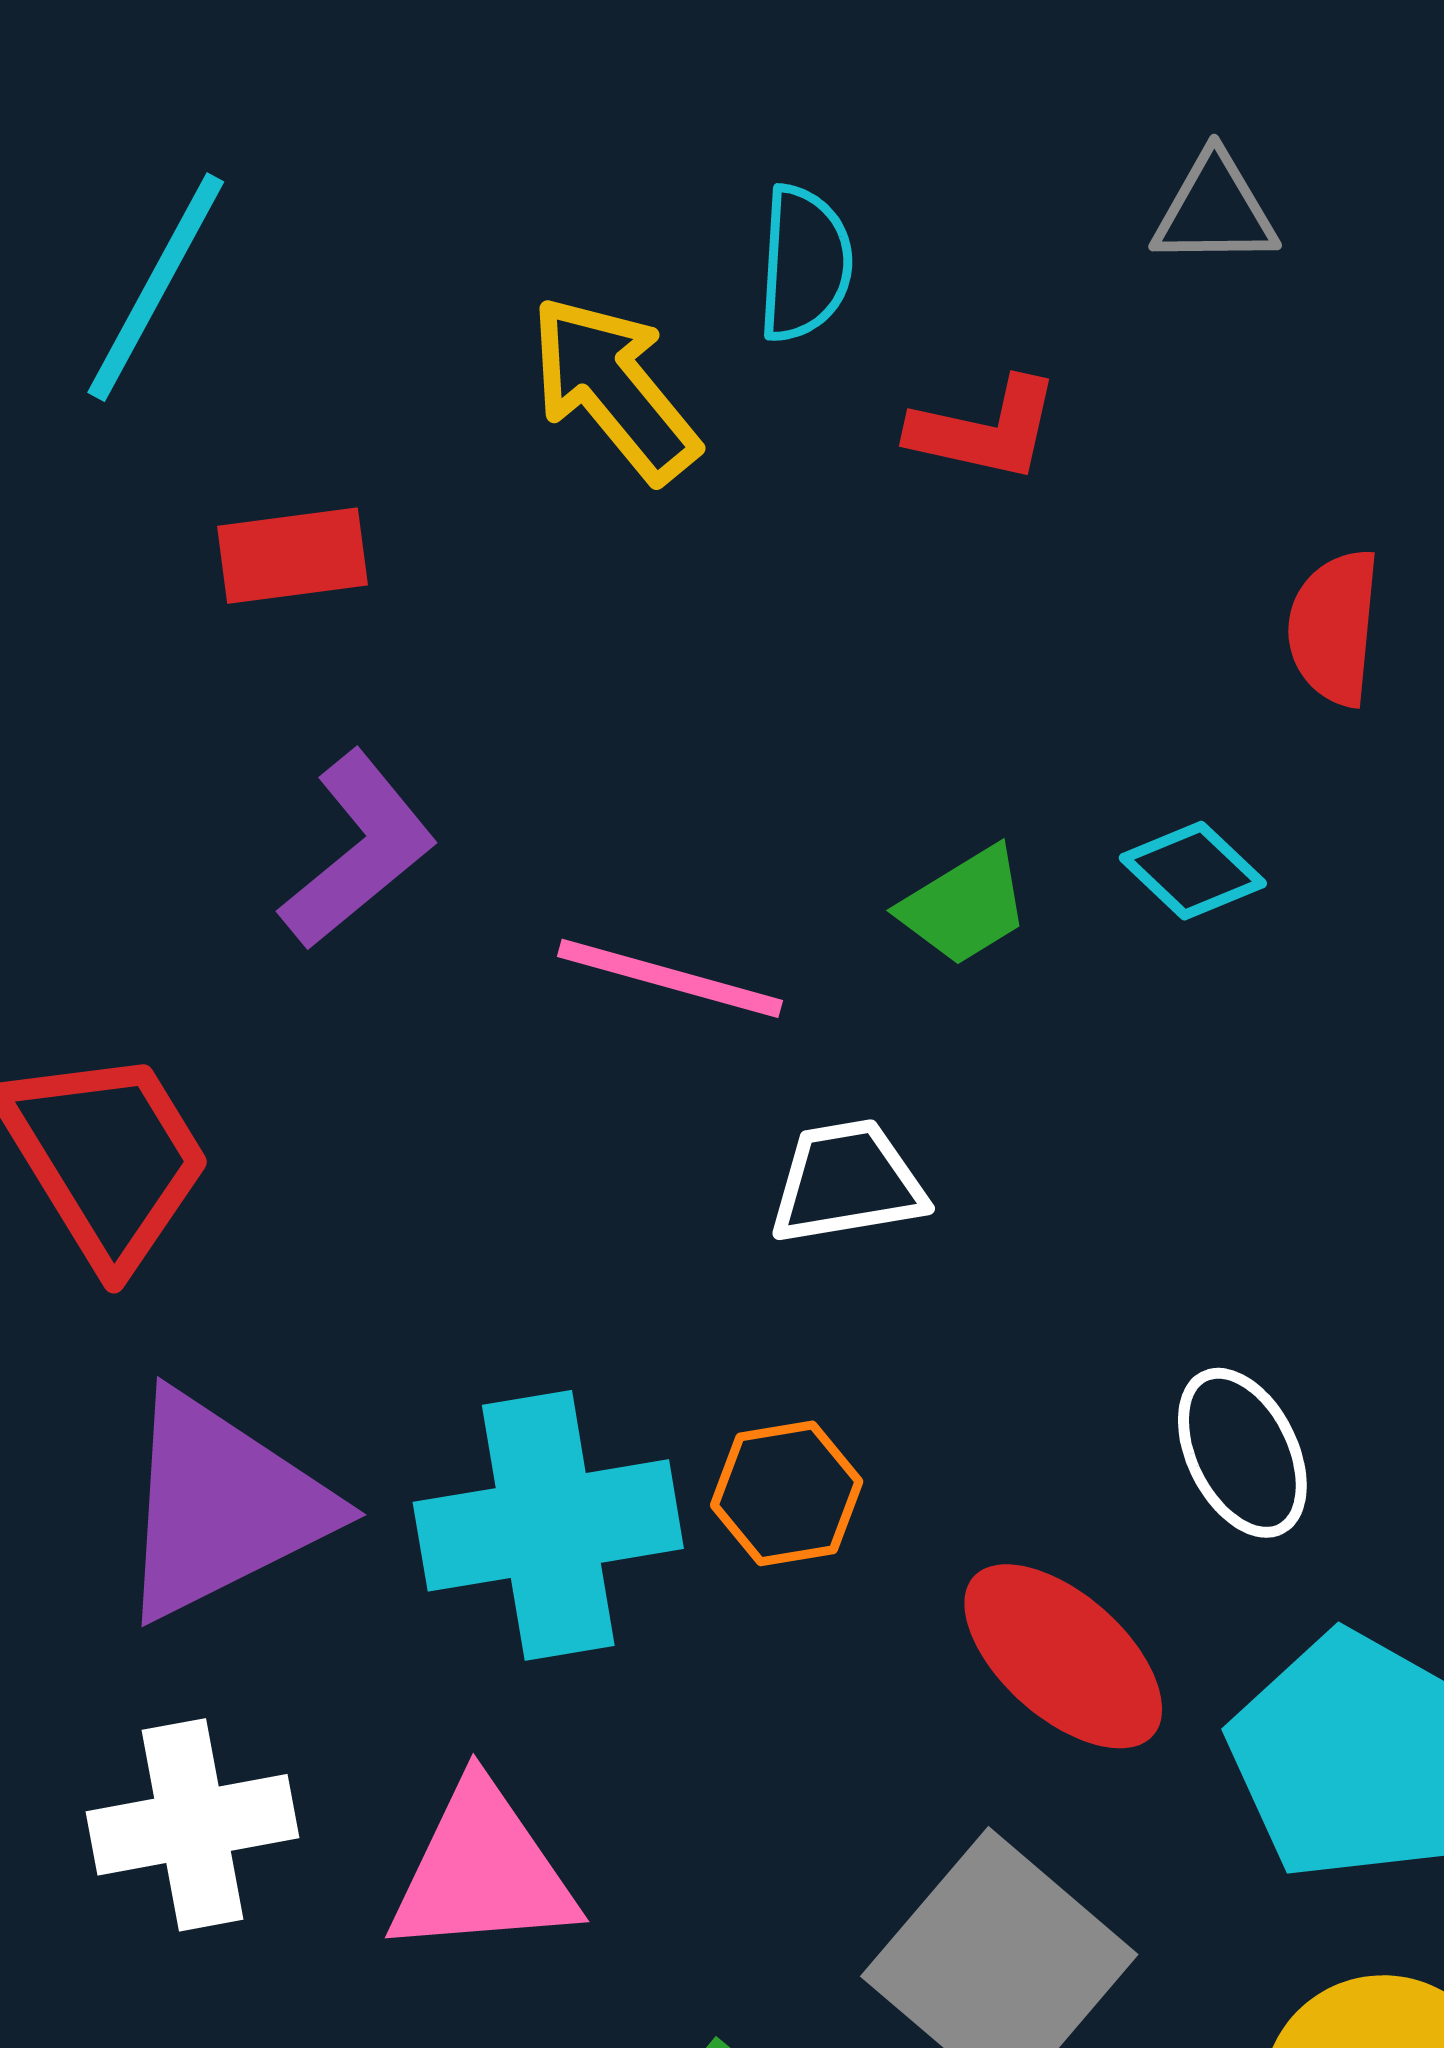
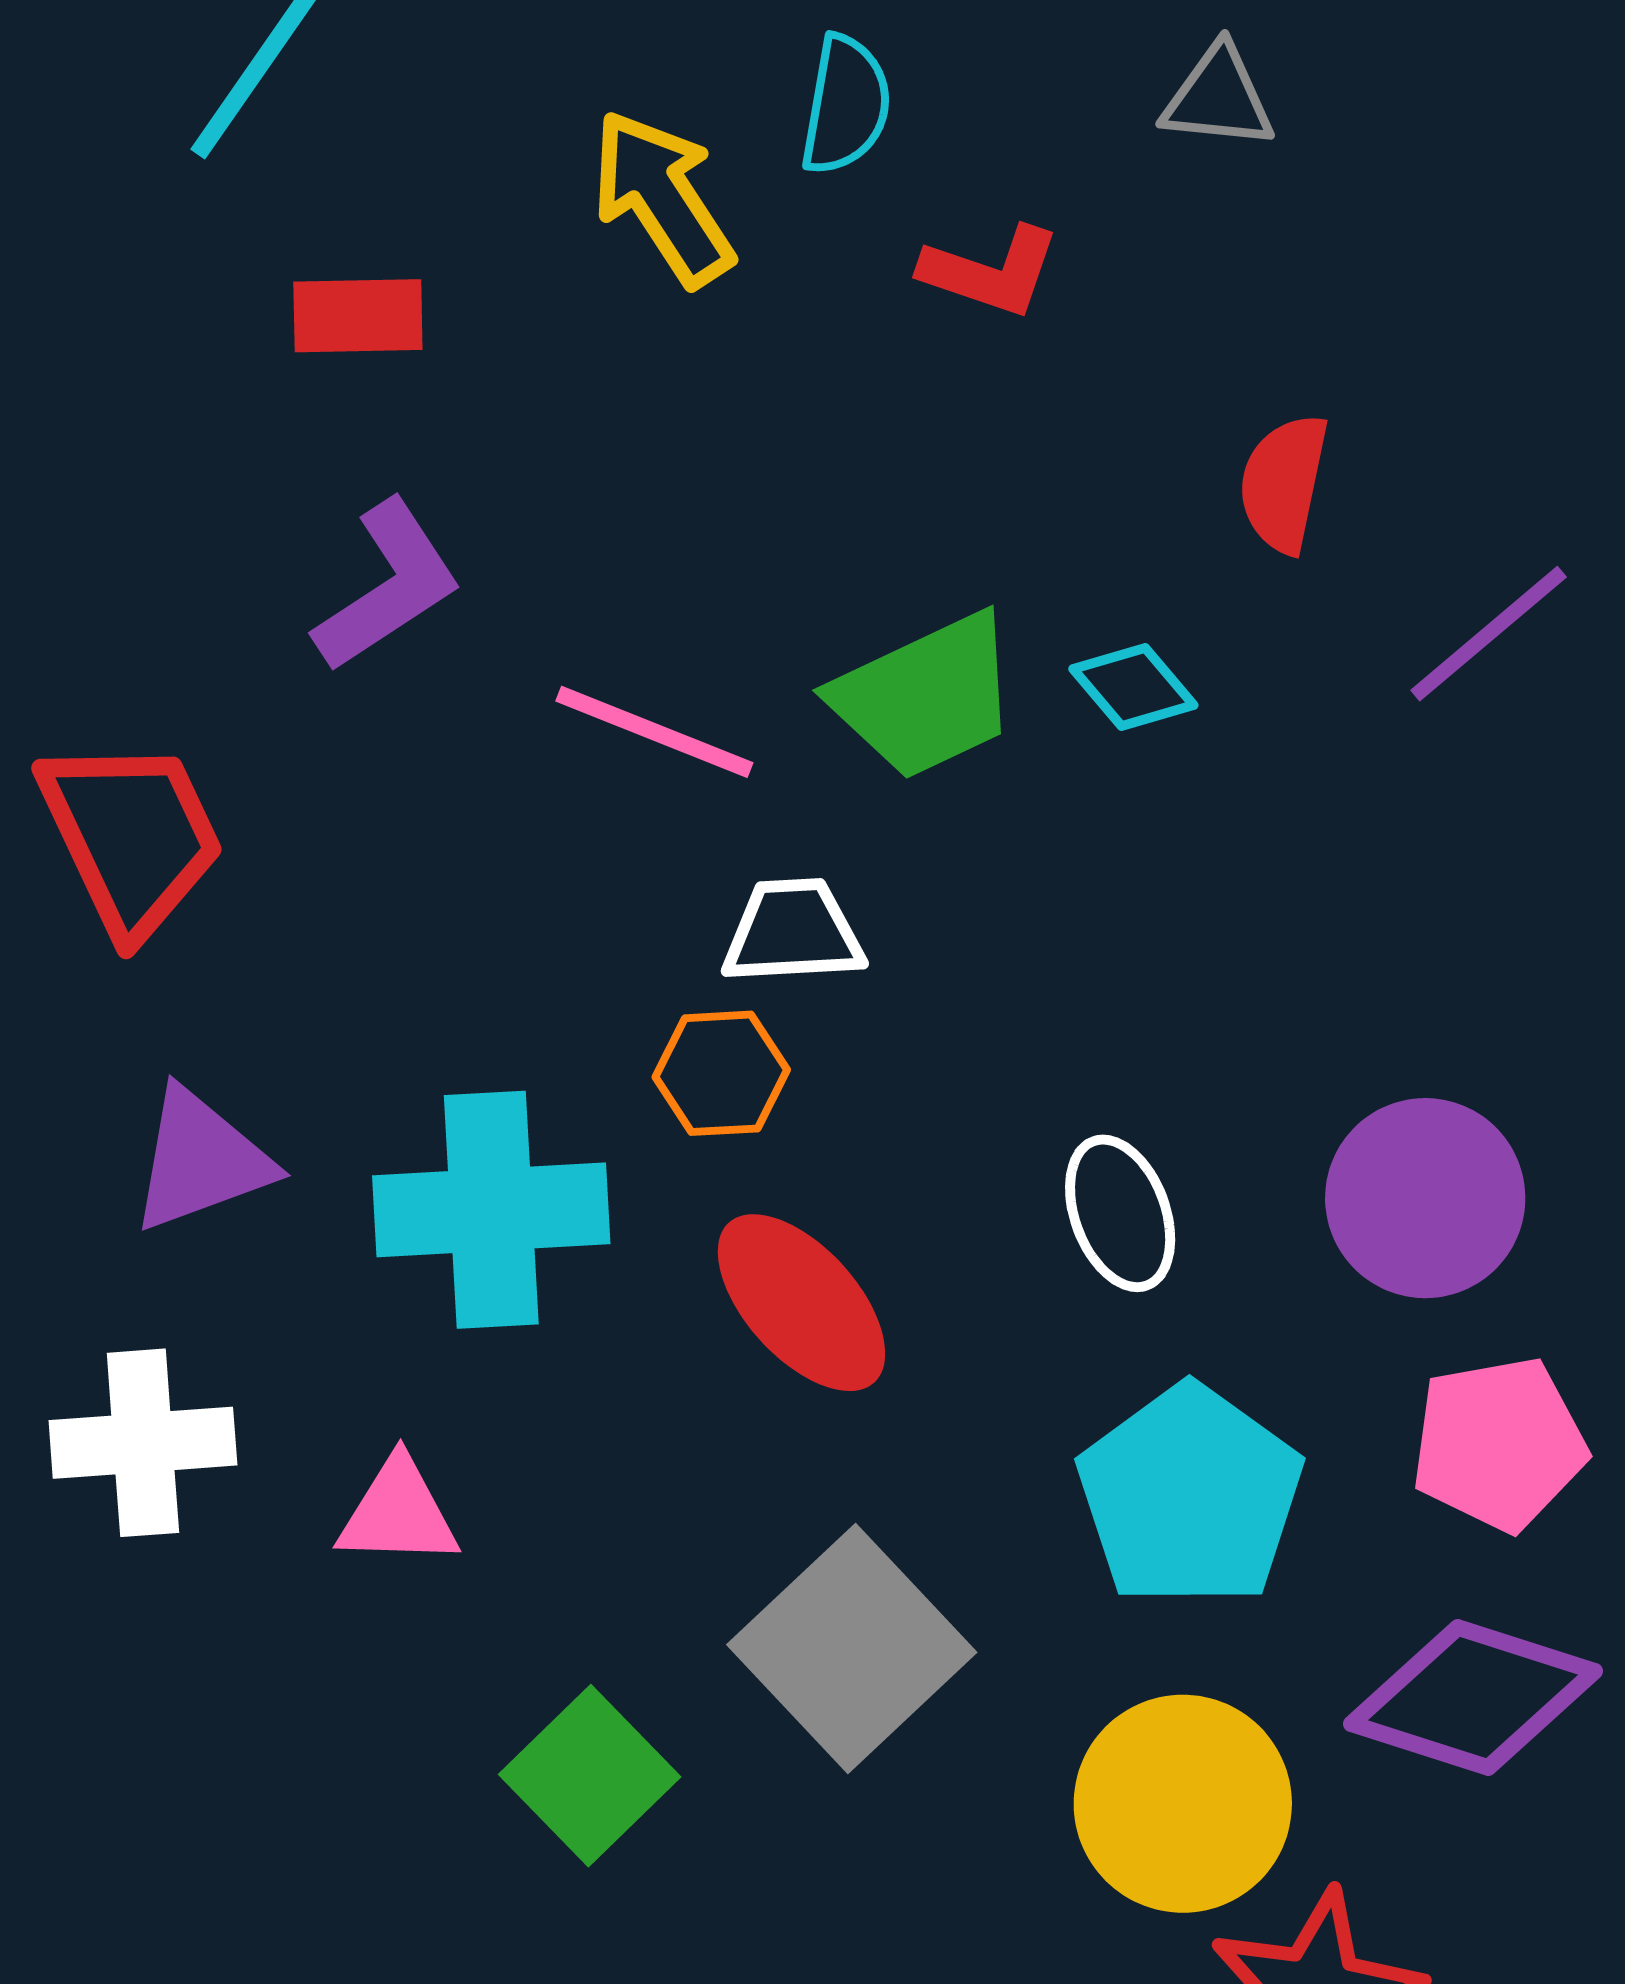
green trapezoid: (965, 906) -> (925, 696), size x1.6
orange hexagon: (787, 1493) -> (721, 1073), moved
purple triangle: (222, 1506) -> (201, 1160), size x0.7
red ellipse: (1063, 1656) -> (801, 1303), moved
pink triangle: (483, 1871) -> (398, 1513), size x0.7

